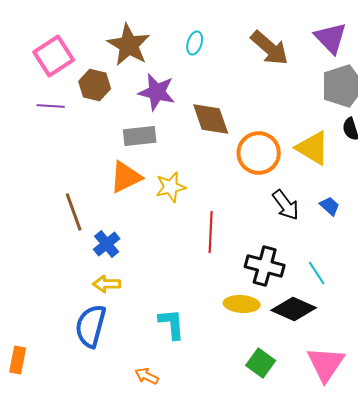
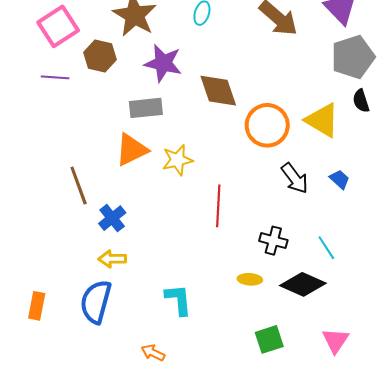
black cross: (265, 266) -> (273, 241), size x0.7
yellow ellipse: (242, 304) -> (250, 279), size x0.7
orange rectangle: (18, 360) -> (37, 306), moved
green square: (261, 363) -> (269, 339), turned 36
pink triangle: (326, 364) -> (336, 340), size x0.7

